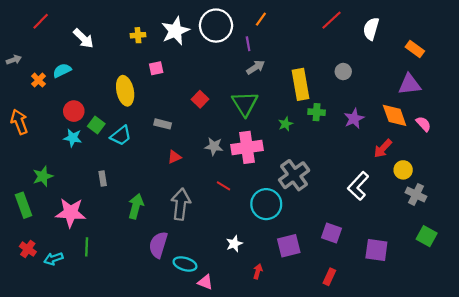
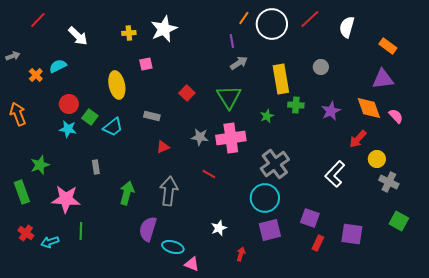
white circle: (216, 26) -> (272, 24), moved
cyan circle: (266, 204) -> (265, 198), moved
red rectangle: (329, 277) -> (318, 243), moved

